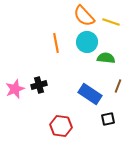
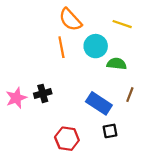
orange semicircle: (84, 16) -> (70, 20), moved
black square: (108, 119) -> (110, 131), moved

